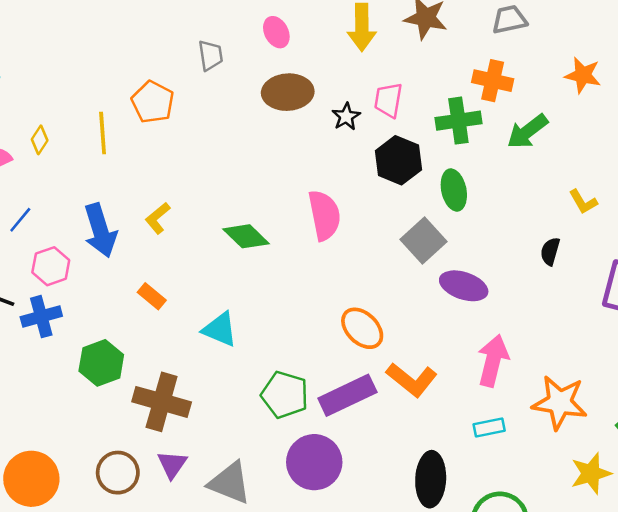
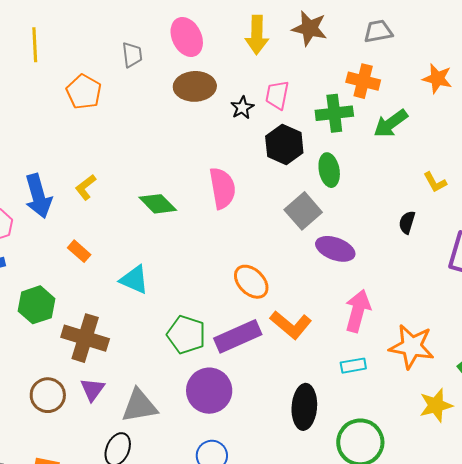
pink ellipse: (276, 32) -> (187, 37), size x1.5
yellow line: (103, 133) -> (35, 45), moved
gray triangle: (230, 483) -> (139, 406), turned -33

